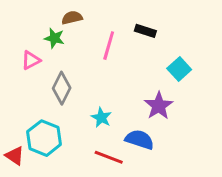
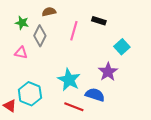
green star: (54, 38) -> (22, 23), moved
pink triangle: (31, 60) -> (21, 53), moved, turned 40
gray diamond: (62, 88) -> (40, 36), moved
cyan star: (101, 118) -> (69, 80), size x1.6

